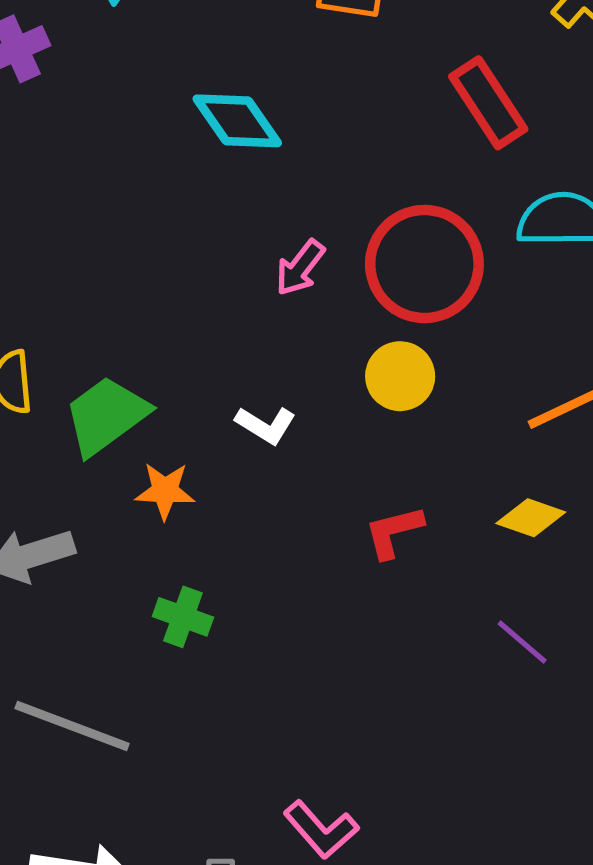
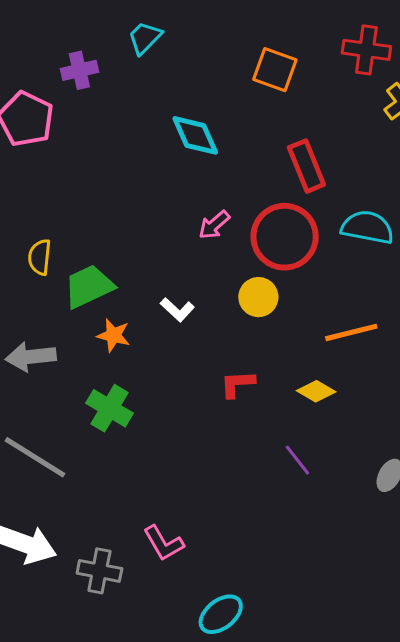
red rectangle: (488, 103) -> (306, 166), moved
green cross: (183, 617) -> (109, 408), size x1.4

